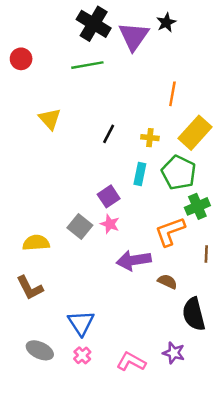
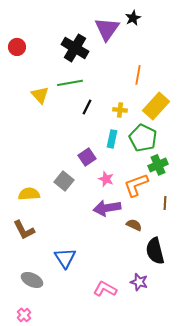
black cross: (94, 24) -> (75, 48), moved
green line: (87, 65) -> (70, 83), moved
pink star: (110, 224) -> (106, 179), moved
pink cross: (82, 355) -> (24, 315), moved

